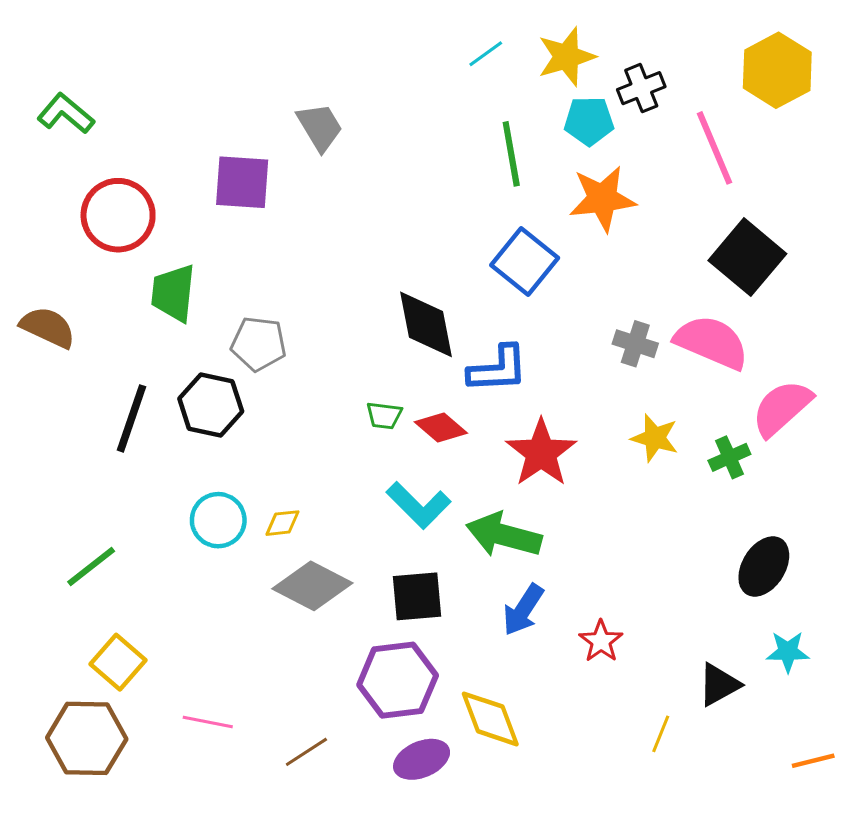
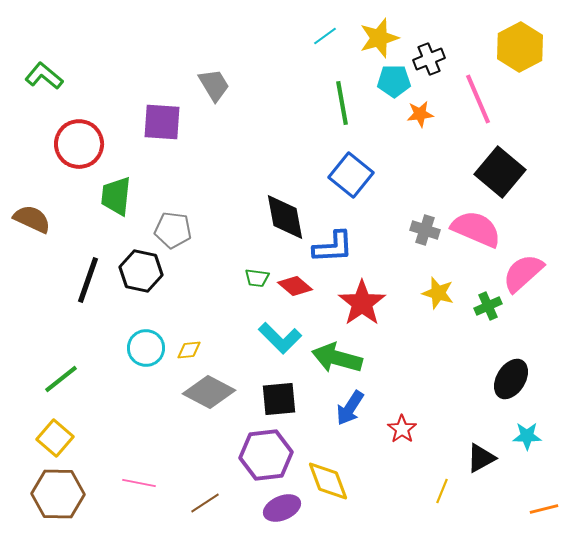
orange star: (602, 199) -> (420, 114), moved, size x0.6
yellow square: (118, 662) -> (55, 438), moved

